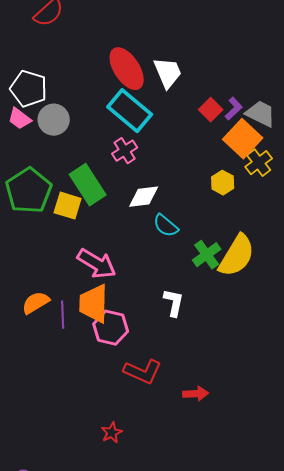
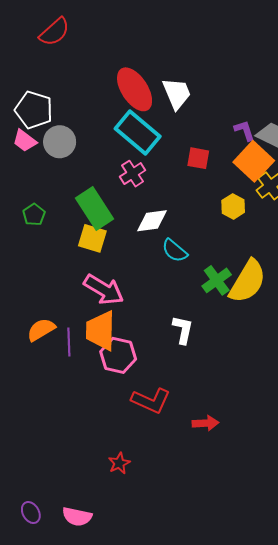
purple L-shape: (234, 109) -> (244, 130), turned -65
red square: (211, 110) -> (198, 158), moved, turned -35
green pentagon: (29, 191) -> (34, 215), size x0.5
yellow square: (68, 206) -> (92, 238), moved

